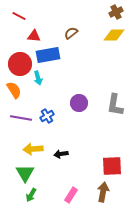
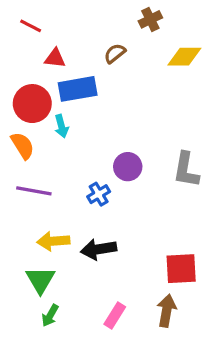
brown cross: (116, 12) -> (150, 19), moved
blue cross: (47, 116) -> (99, 194), moved
black arrow: (61, 154) -> (99, 249), size x1.5

